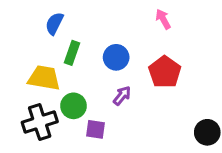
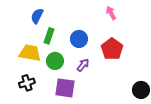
green circle: (73, 106) -> (55, 61), moved
black cross: (40, 122) -> (27, 83), size x0.7
purple square: (96, 129) -> (65, 88), size x1.5

